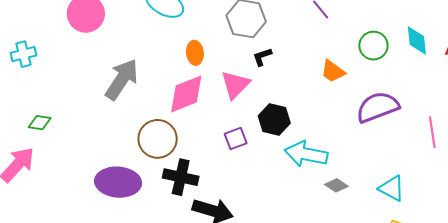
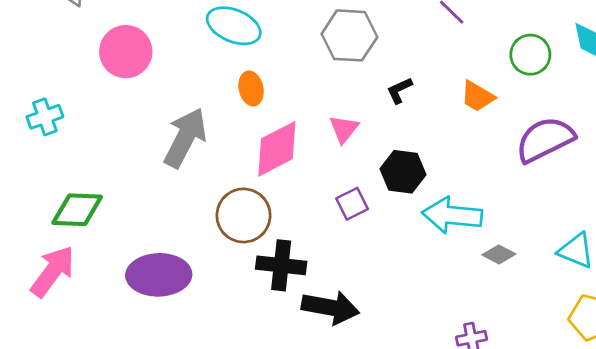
orange ellipse: (195, 53) -> (251, 88), moved
black L-shape: (262, 57) -> (399, 90), moved
pink triangle: (235, 85) -> (344, 129), size x0.7
green diamond: (40, 123) -> (77, 210), size x1.6
purple ellipse: (118, 182) -> (159, 275), moved

